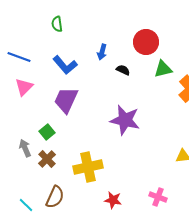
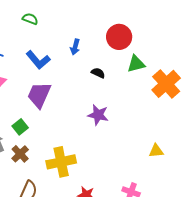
green semicircle: (57, 24) -> (30, 19), turned 119
black semicircle: (123, 70) -> (98, 73), moved
purple star: (125, 120) -> (98, 115), size x0.7

